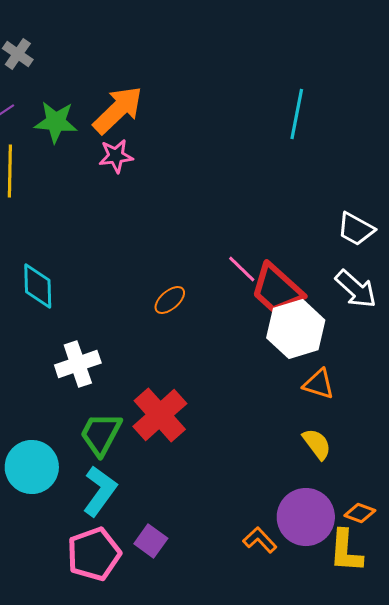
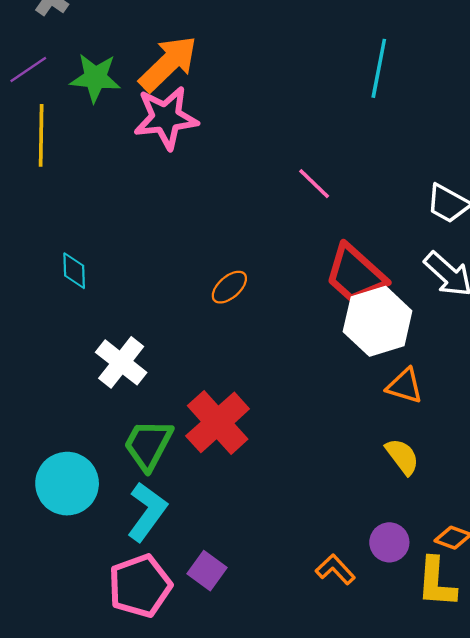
pink star: (116, 156) -> (166, 118), size x1.6
pink line: (242, 269) -> (314, 184), moved
cyan diamond: (38, 286) -> (74, 271), size x0.7
white cross: (78, 364) -> (121, 362), turned -33
purple circle: (306, 517) -> (389, 542), size x0.6

